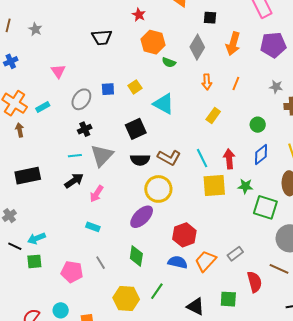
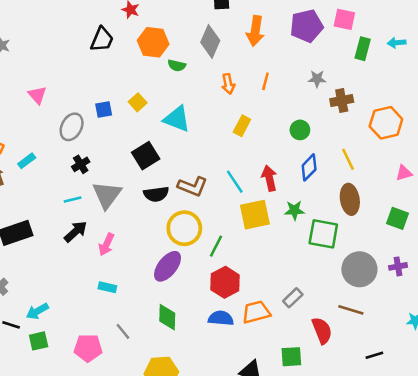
black trapezoid: (102, 37) -> (102, 40), moved, turned -55
cyan rectangle: (43, 107) -> (27, 161), moved
orange trapezoid: (206, 261) -> (256, 312), turned 40
green line: (157, 291) -> (216, 246), moved

